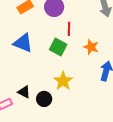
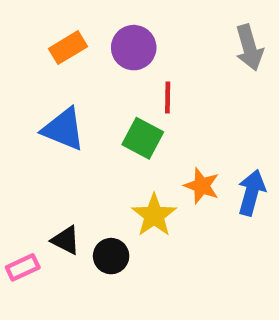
orange star: (91, 47) -> (202, 186), moved

